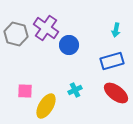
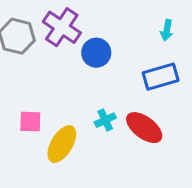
red ellipse: (116, 93) -> (144, 128), moved

